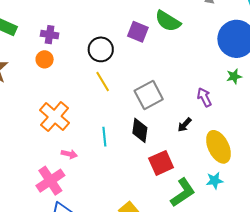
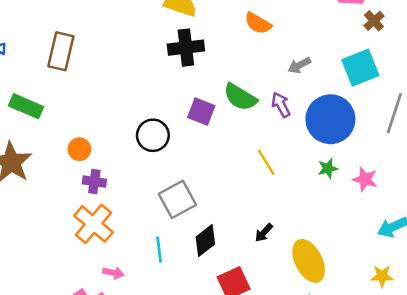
purple cross: (50, 35) -> (94, 182), moved
yellow line: (103, 81) -> (266, 162), moved
gray square: (149, 95) -> (177, 199), moved
purple arrow: (204, 97) -> (281, 105), moved
black diamond: (140, 130) -> (205, 241), turned 45

